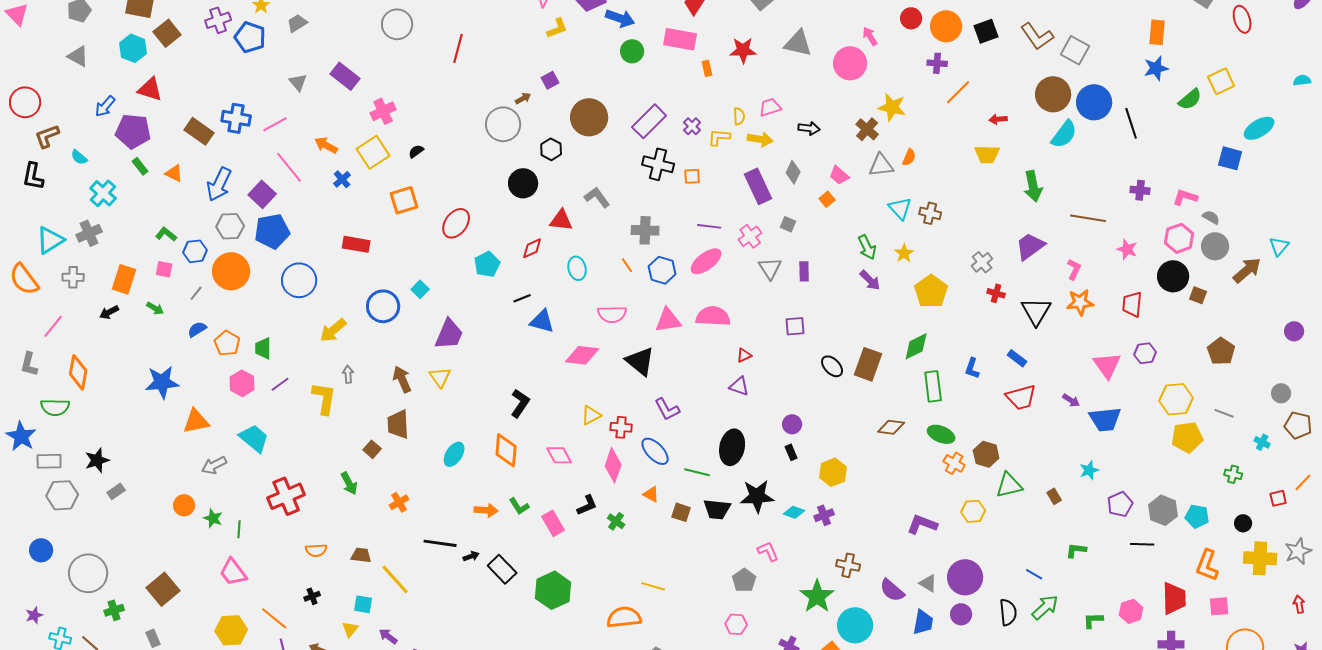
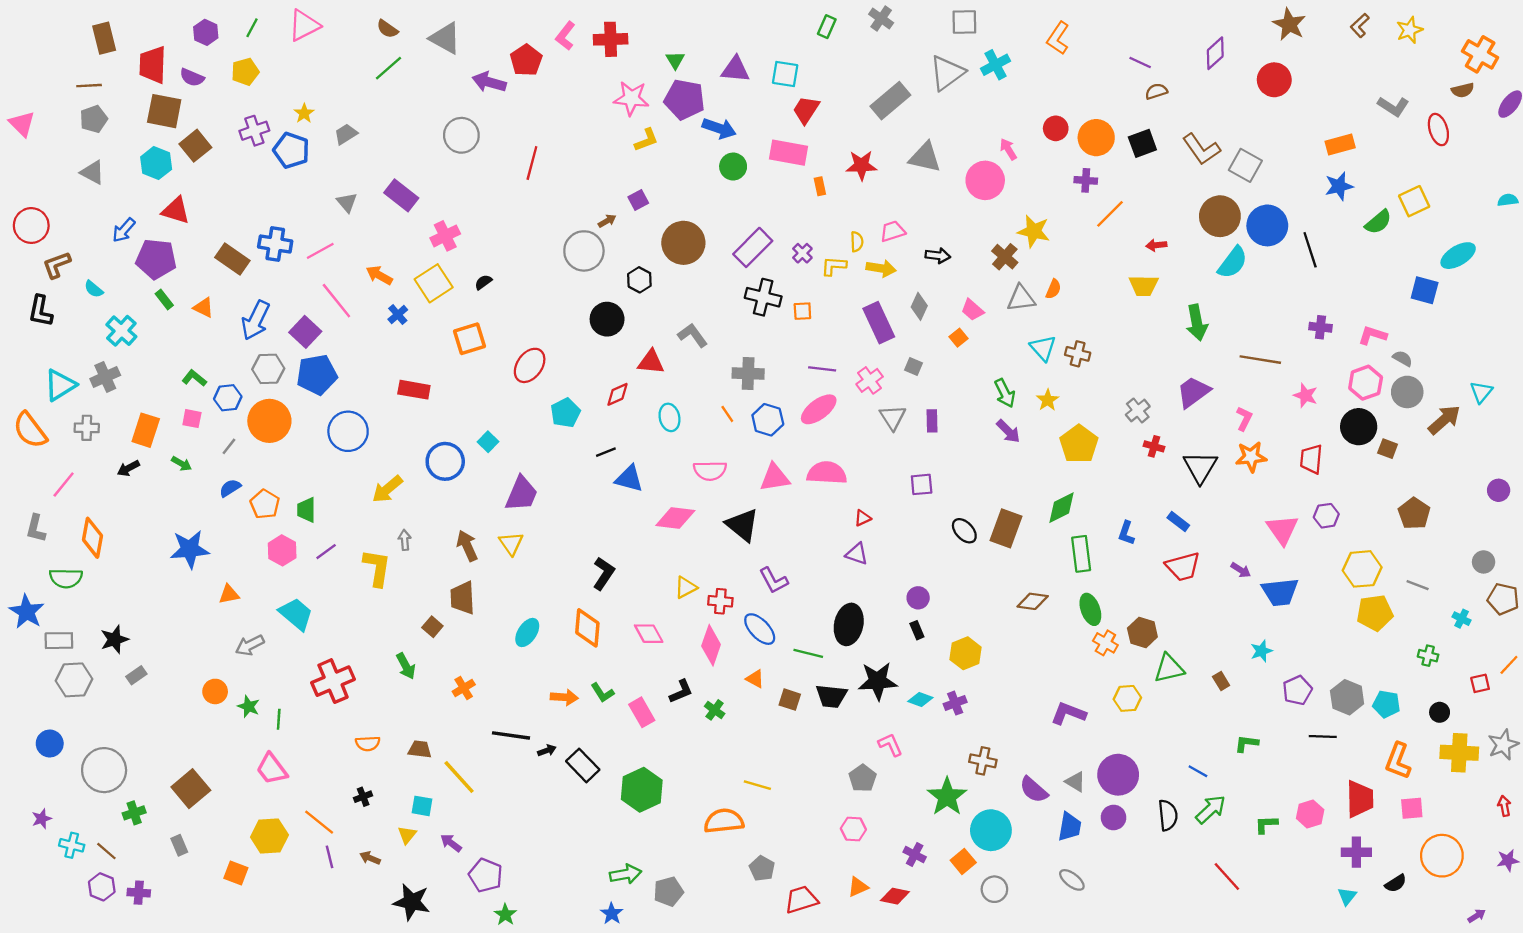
orange rectangle: (1157, 32) -> (1340, 145), turned 70
orange triangle: (196, 421) -> (229, 594), size x0.7
green ellipse: (941, 434) -> (1090, 609), turned 48

